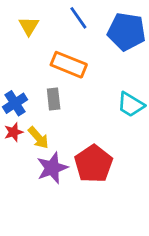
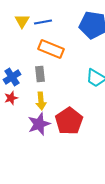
blue line: (78, 18) -> (43, 22), moved, turned -66
yellow arrow: (38, 138) -> (41, 101), moved, turned 36

